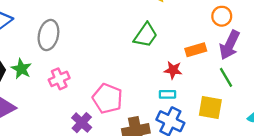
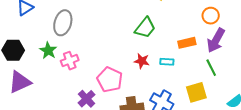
green star: (21, 69) -> (48, 51), moved
red star: (173, 70) -> (142, 61), moved
cyan rectangle: (167, 94) -> (167, 62), moved
yellow square: (210, 107) -> (196, 92), turned -30

